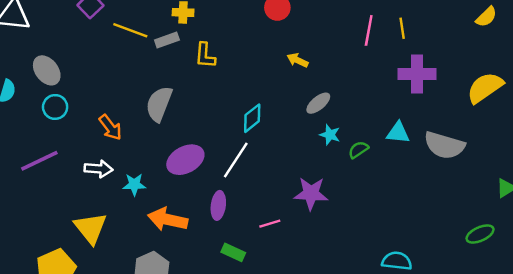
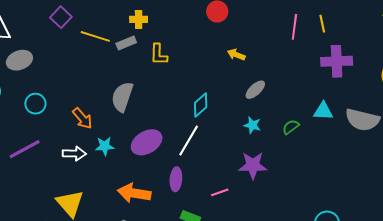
gray ellipse: (47, 70) -> (19, 60), moved, turned -70
cyan star: (330, 135) -> (252, 125), moved
cyan star: (134, 185) -> (105, 146), moved

